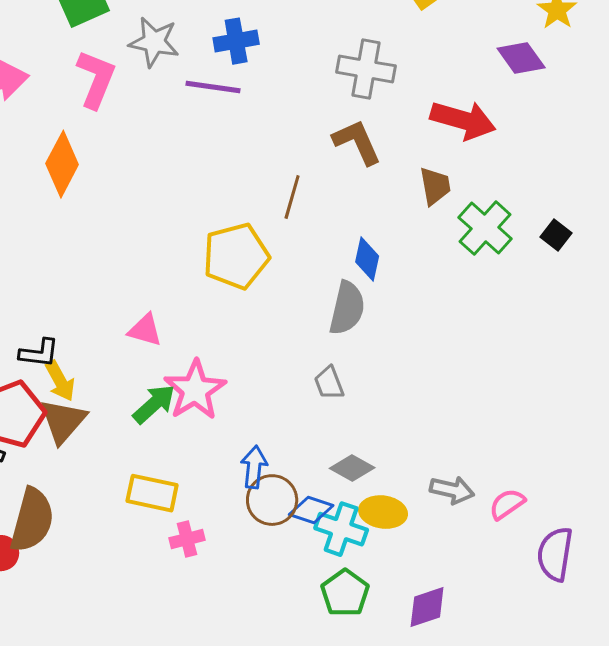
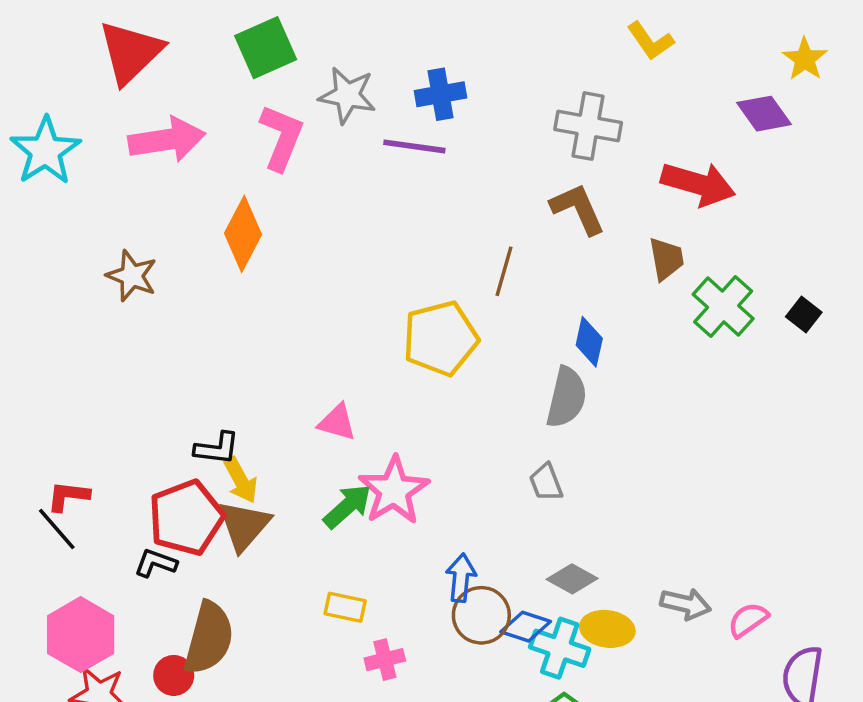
yellow rectangle: (152, 493) -> (345, 607), size x0.7

